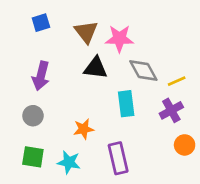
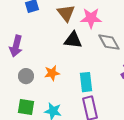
purple arrow: (41, 76) -> (16, 46), moved
cyan rectangle: (126, 104) -> (86, 82), moved
orange star: (84, 129) -> (52, 73), moved

